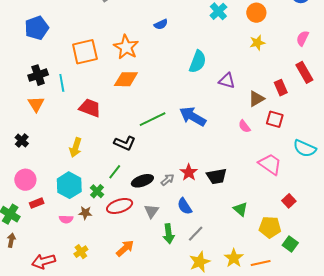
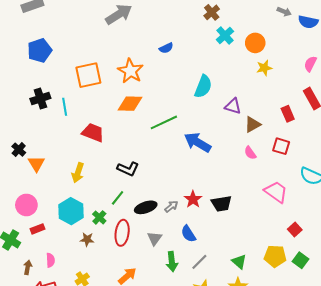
orange circle: (256, 13) -> (255, 43), moved
brown triangle: (256, 99) -> (253, 124), moved
orange triangle: (36, 104) -> (36, 164), moved
green line: (153, 119) -> (164, 122), moved
black cross: (22, 141) -> (19, 150), moved
red ellipse: (120, 206) -> (122, 233), turned -65
green triangle: (241, 209) -> (239, 262), moved
pink semicircle: (66, 219) -> (50, 260), moved, turned -96
brown arrow: (11, 240) -> (28, 267), moved
green square: (290, 244) -> (300, 260), moved

